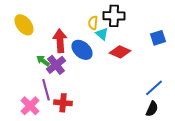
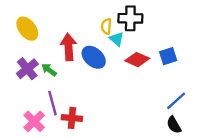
blue square: (158, 38) -> (168, 56), moved
purple cross: (56, 65) -> (27, 69), moved
black semicircle: (152, 109) -> (174, 125), turned 126

